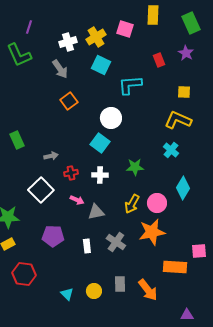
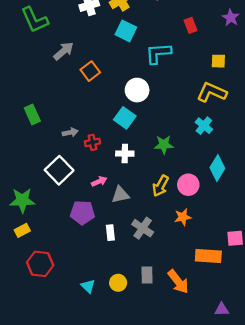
purple star: (186, 53) -> (231, 18), moved
gray arrow: (60, 69) -> (64, 51), moved, turned -96
red cross: (71, 173) -> (92, 142), moved
pink arrow: (77, 200) -> (99, 181), turned -48
orange star: (152, 232) -> (183, 217), size x0.6
purple pentagon: (53, 236) -> (82, 213), moved

